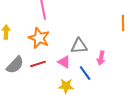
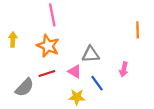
pink arrow: (101, 58) -> (124, 69), moved
gray semicircle: (15, 65) -> (25, 87), moved

